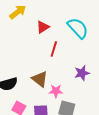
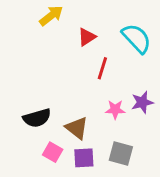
brown triangle: (40, 79) -> (77, 128), moved
pink star: (56, 91) -> (115, 109), moved

